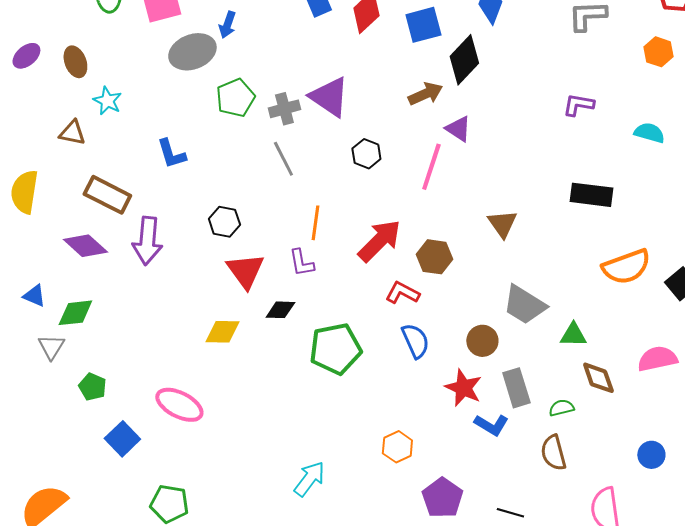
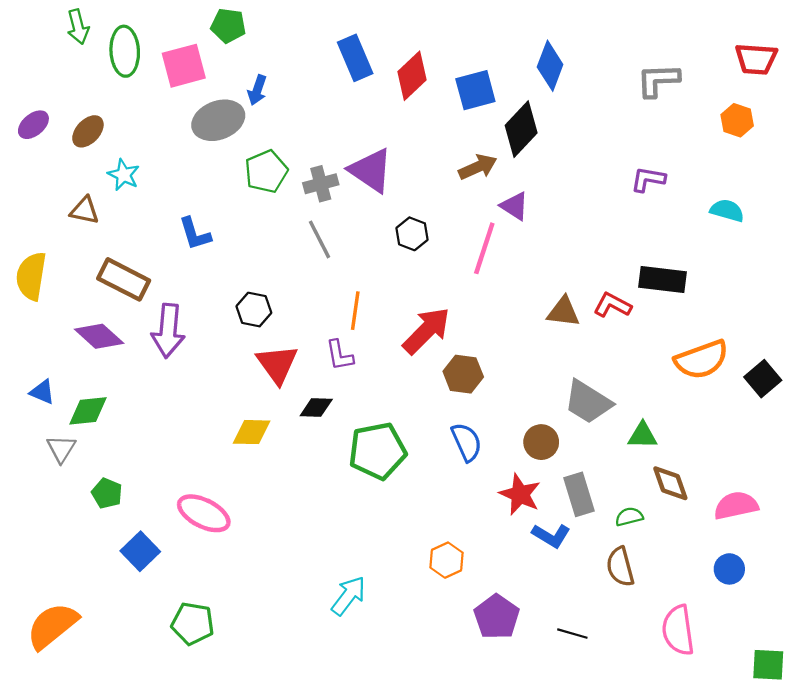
brown ellipse: (75, 62) -> (88, 131), turned 64
brown triangle: (502, 224) -> (563, 312), turned -48
brown hexagon: (434, 257) -> (463, 374), moved
red L-shape: (402, 293) -> (612, 305), moved
pink semicircle: (657, 359) -> (736, 506), moved

